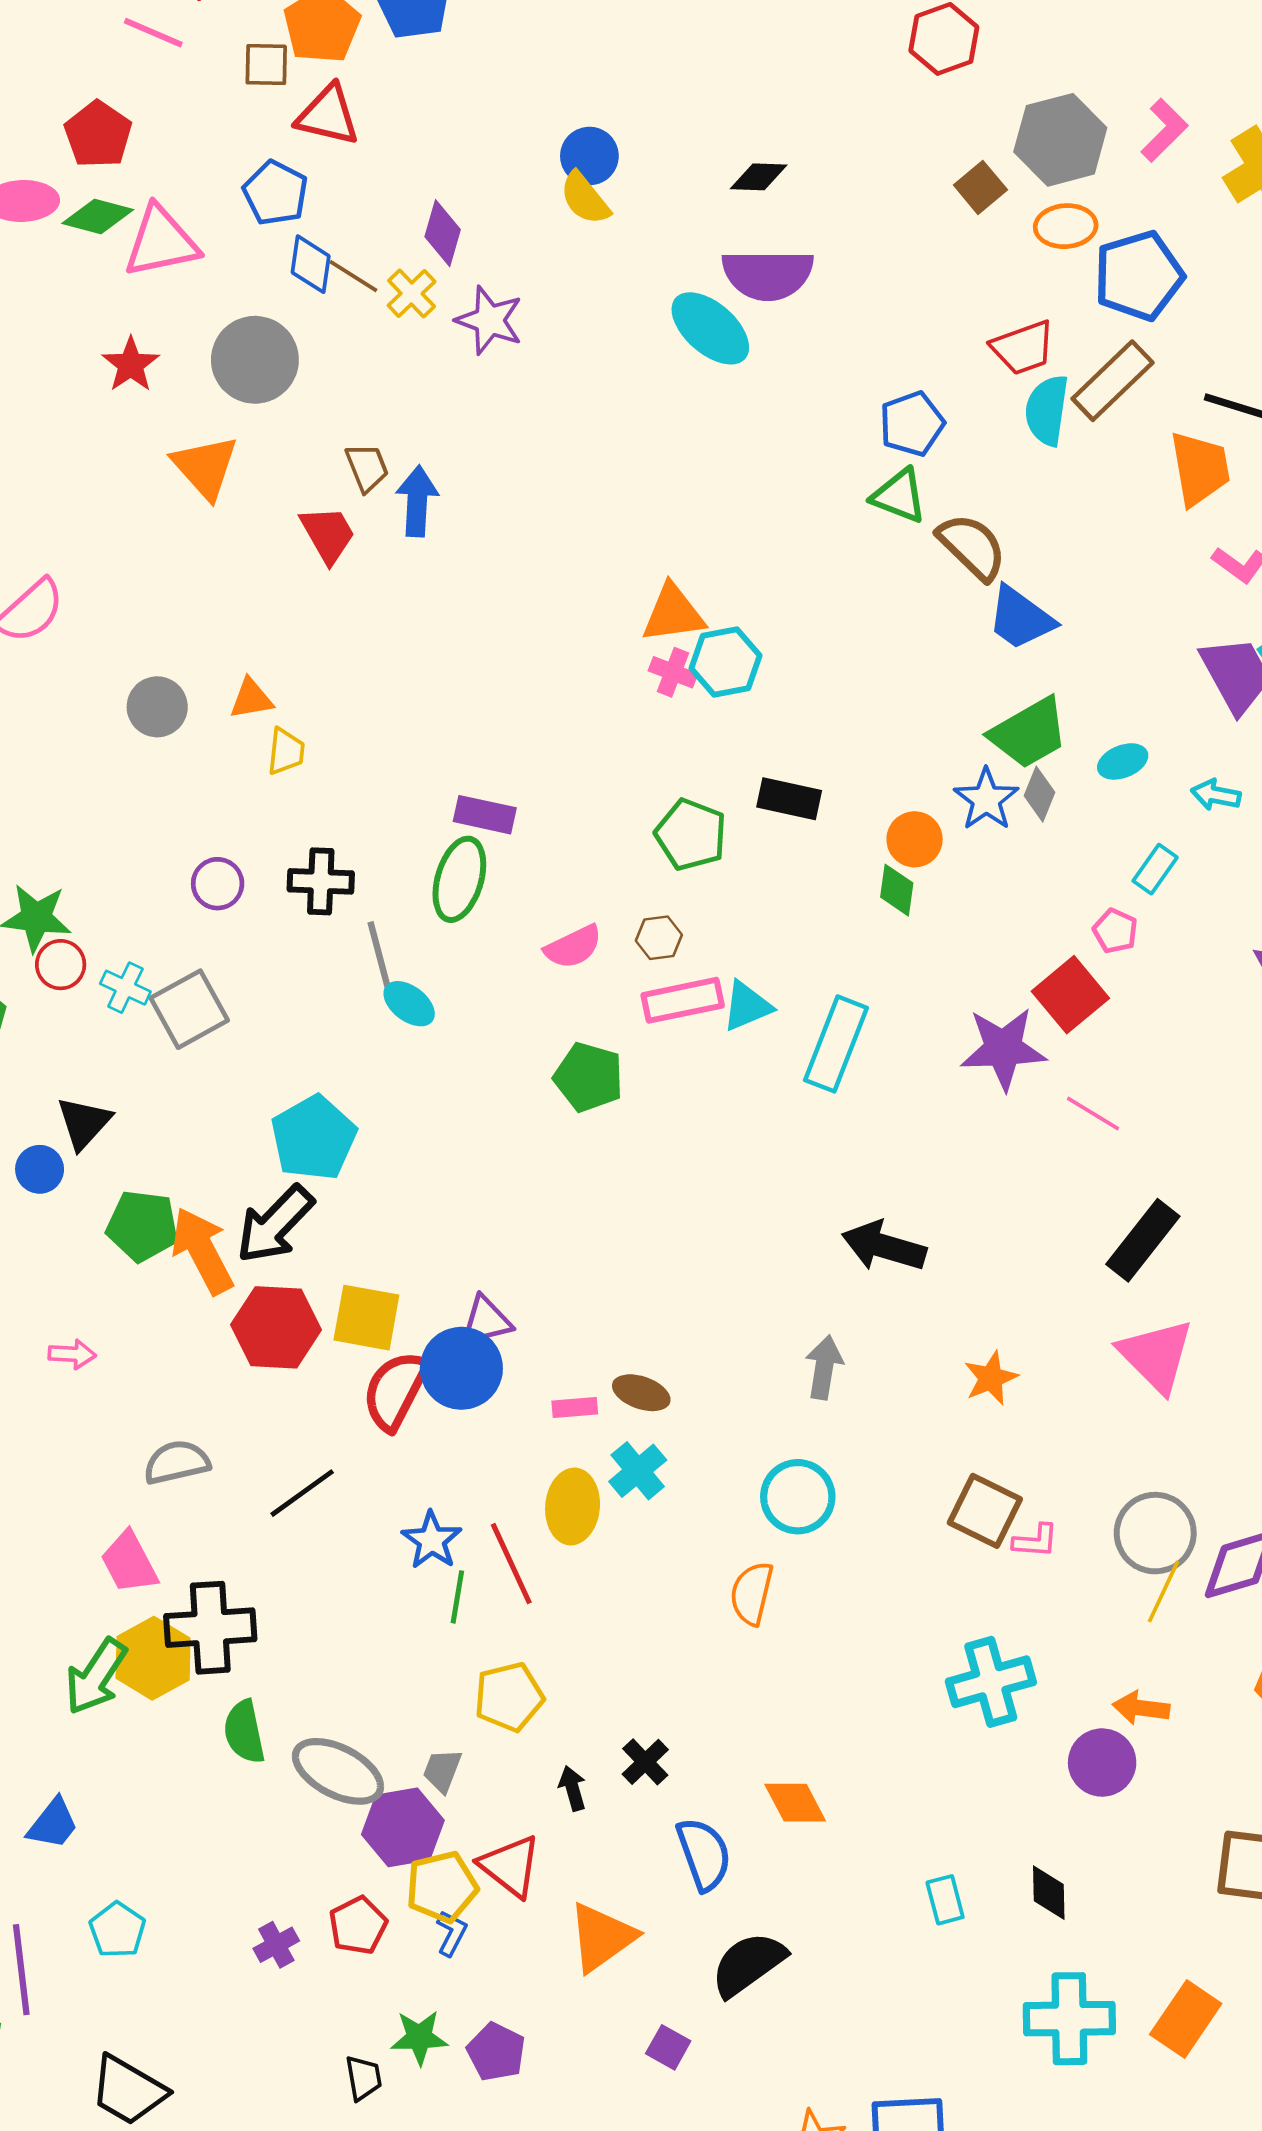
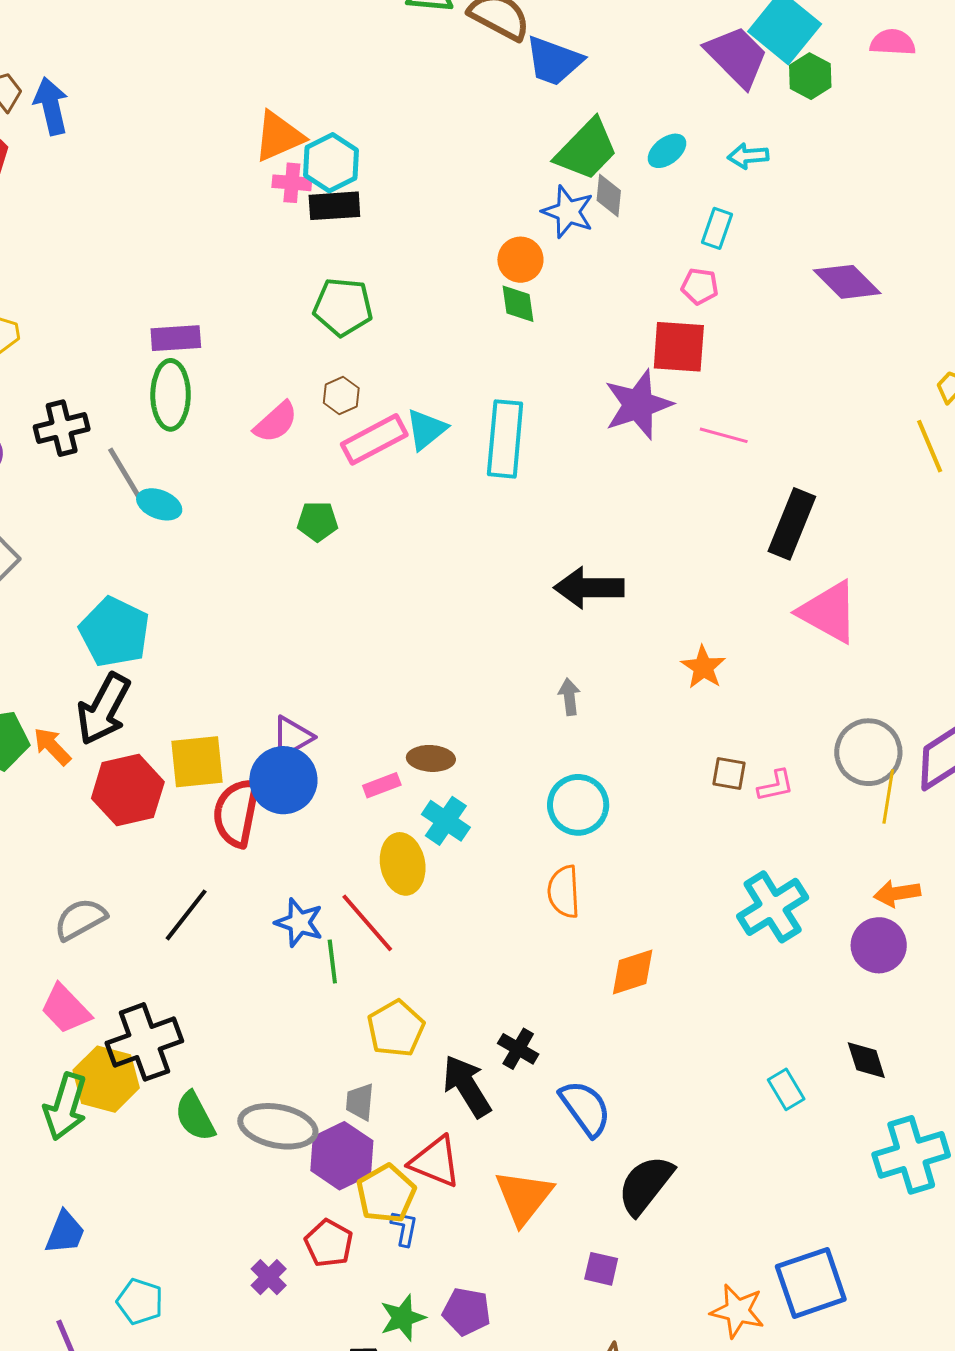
black rectangle: (789, 799) -> (334, 206), moved
red square: (1070, 995) -> (679, 347), turned -30
green pentagon: (589, 1077) -> (317, 521), size x0.7
orange arrow: (202, 1251) -> (52, 746), size x0.6
gray arrow: (824, 1367) -> (569, 697), size x0.7
brown square: (985, 1511) -> (729, 773), size x0.6
black arrow: (573, 1788) -> (467, 1086), size x1.8
orange diamond: (795, 1803) -> (633, 972), moved, turned -64

